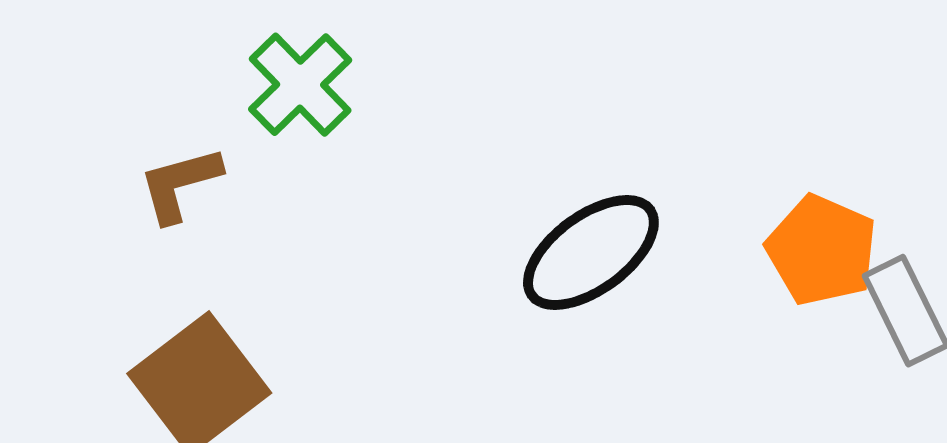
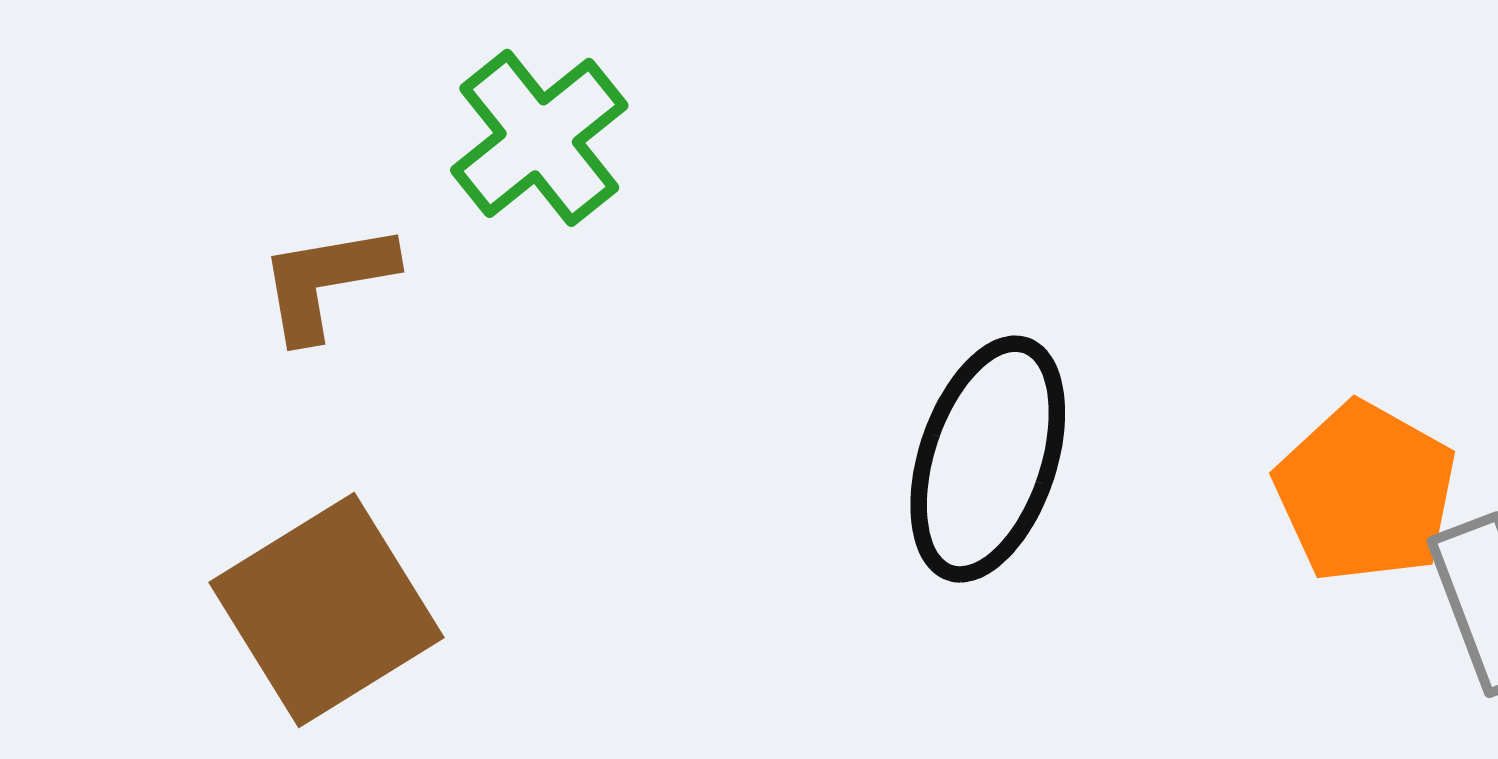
black ellipse: (591, 252) -> (988, 459), turned -41

